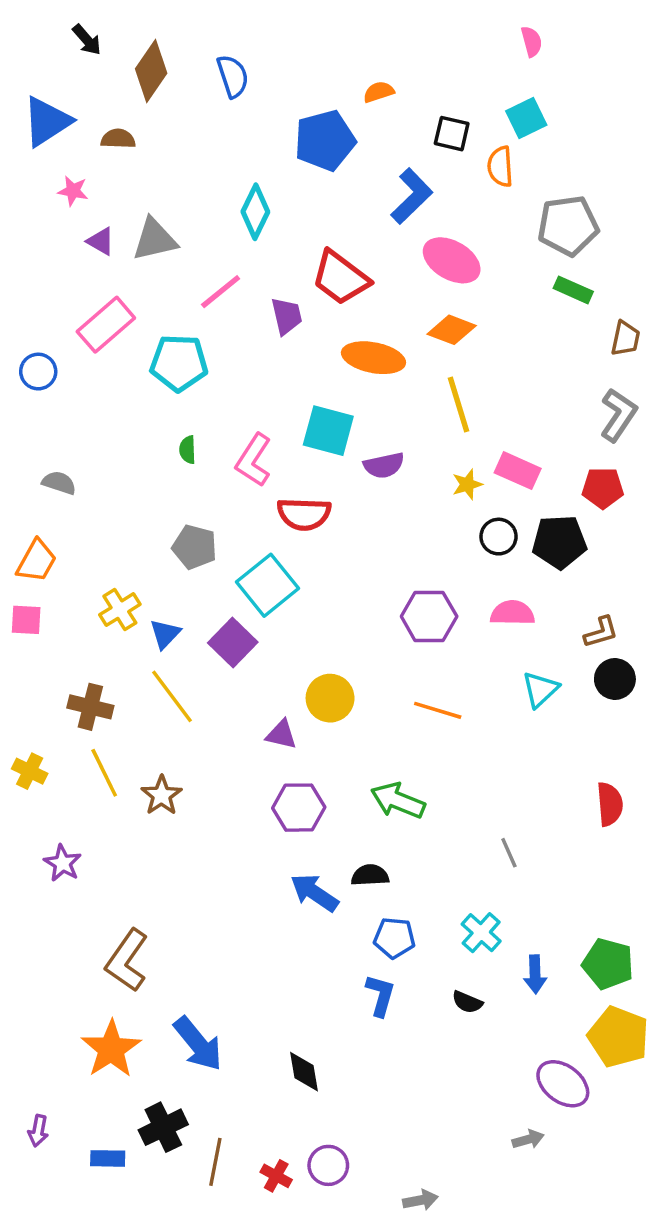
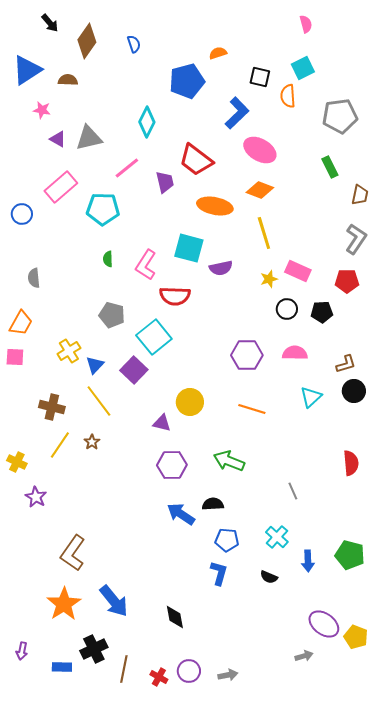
blue semicircle: (233, 76) -> (134, 44), size x0.7
gray pentagon: (568, 226) -> (340, 116), moved
green rectangle: (573, 290) -> (330, 167), turned 40
gray semicircle: (59, 483) -> (34, 278), turned -114
black pentagon: (559, 542) -> (322, 312), size x0.7
yellow cross: (30, 771) -> (17, 462), moved
yellow line: (104, 773) -> (60, 445), turned 60
brown star: (162, 795) -> (92, 442), moved, size x0.7
yellow pentagon: (618, 1037) -> (356, 637), moved, size x0.7
gray arrow: (420, 1200) -> (228, 675), moved

